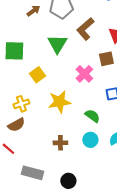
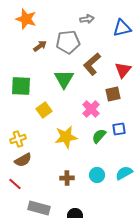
yellow cross: (21, 104) -> (18, 139), moved
green semicircle: (92, 116) -> (99, 136), moved, turned -84

